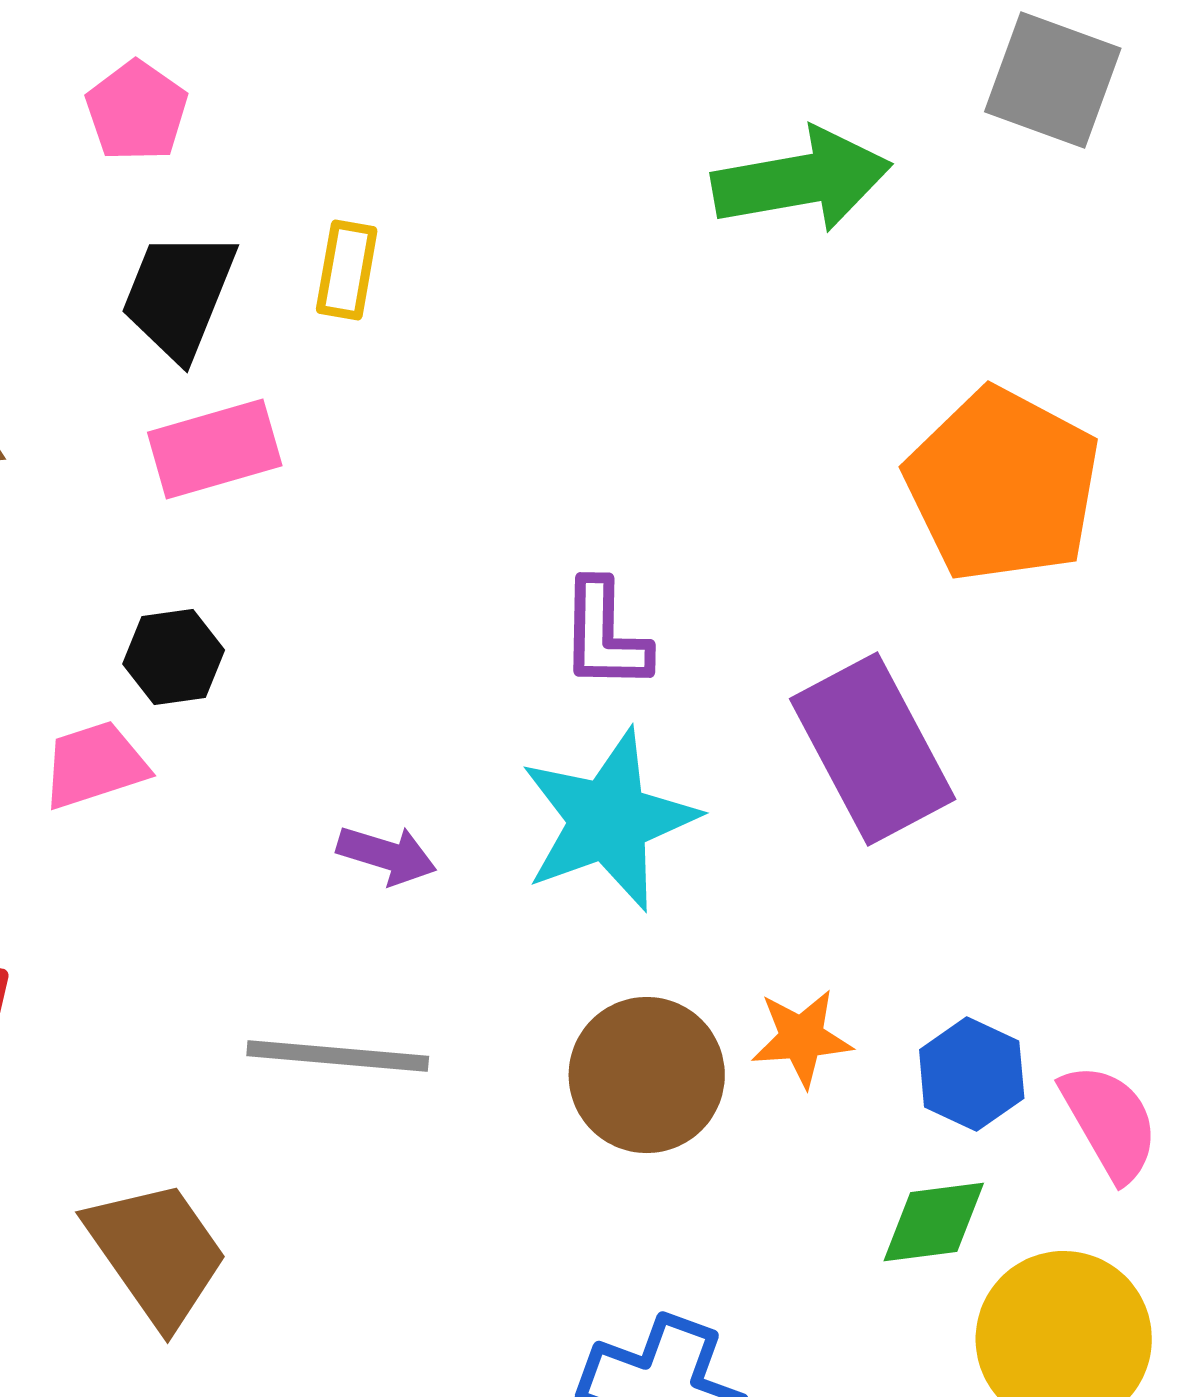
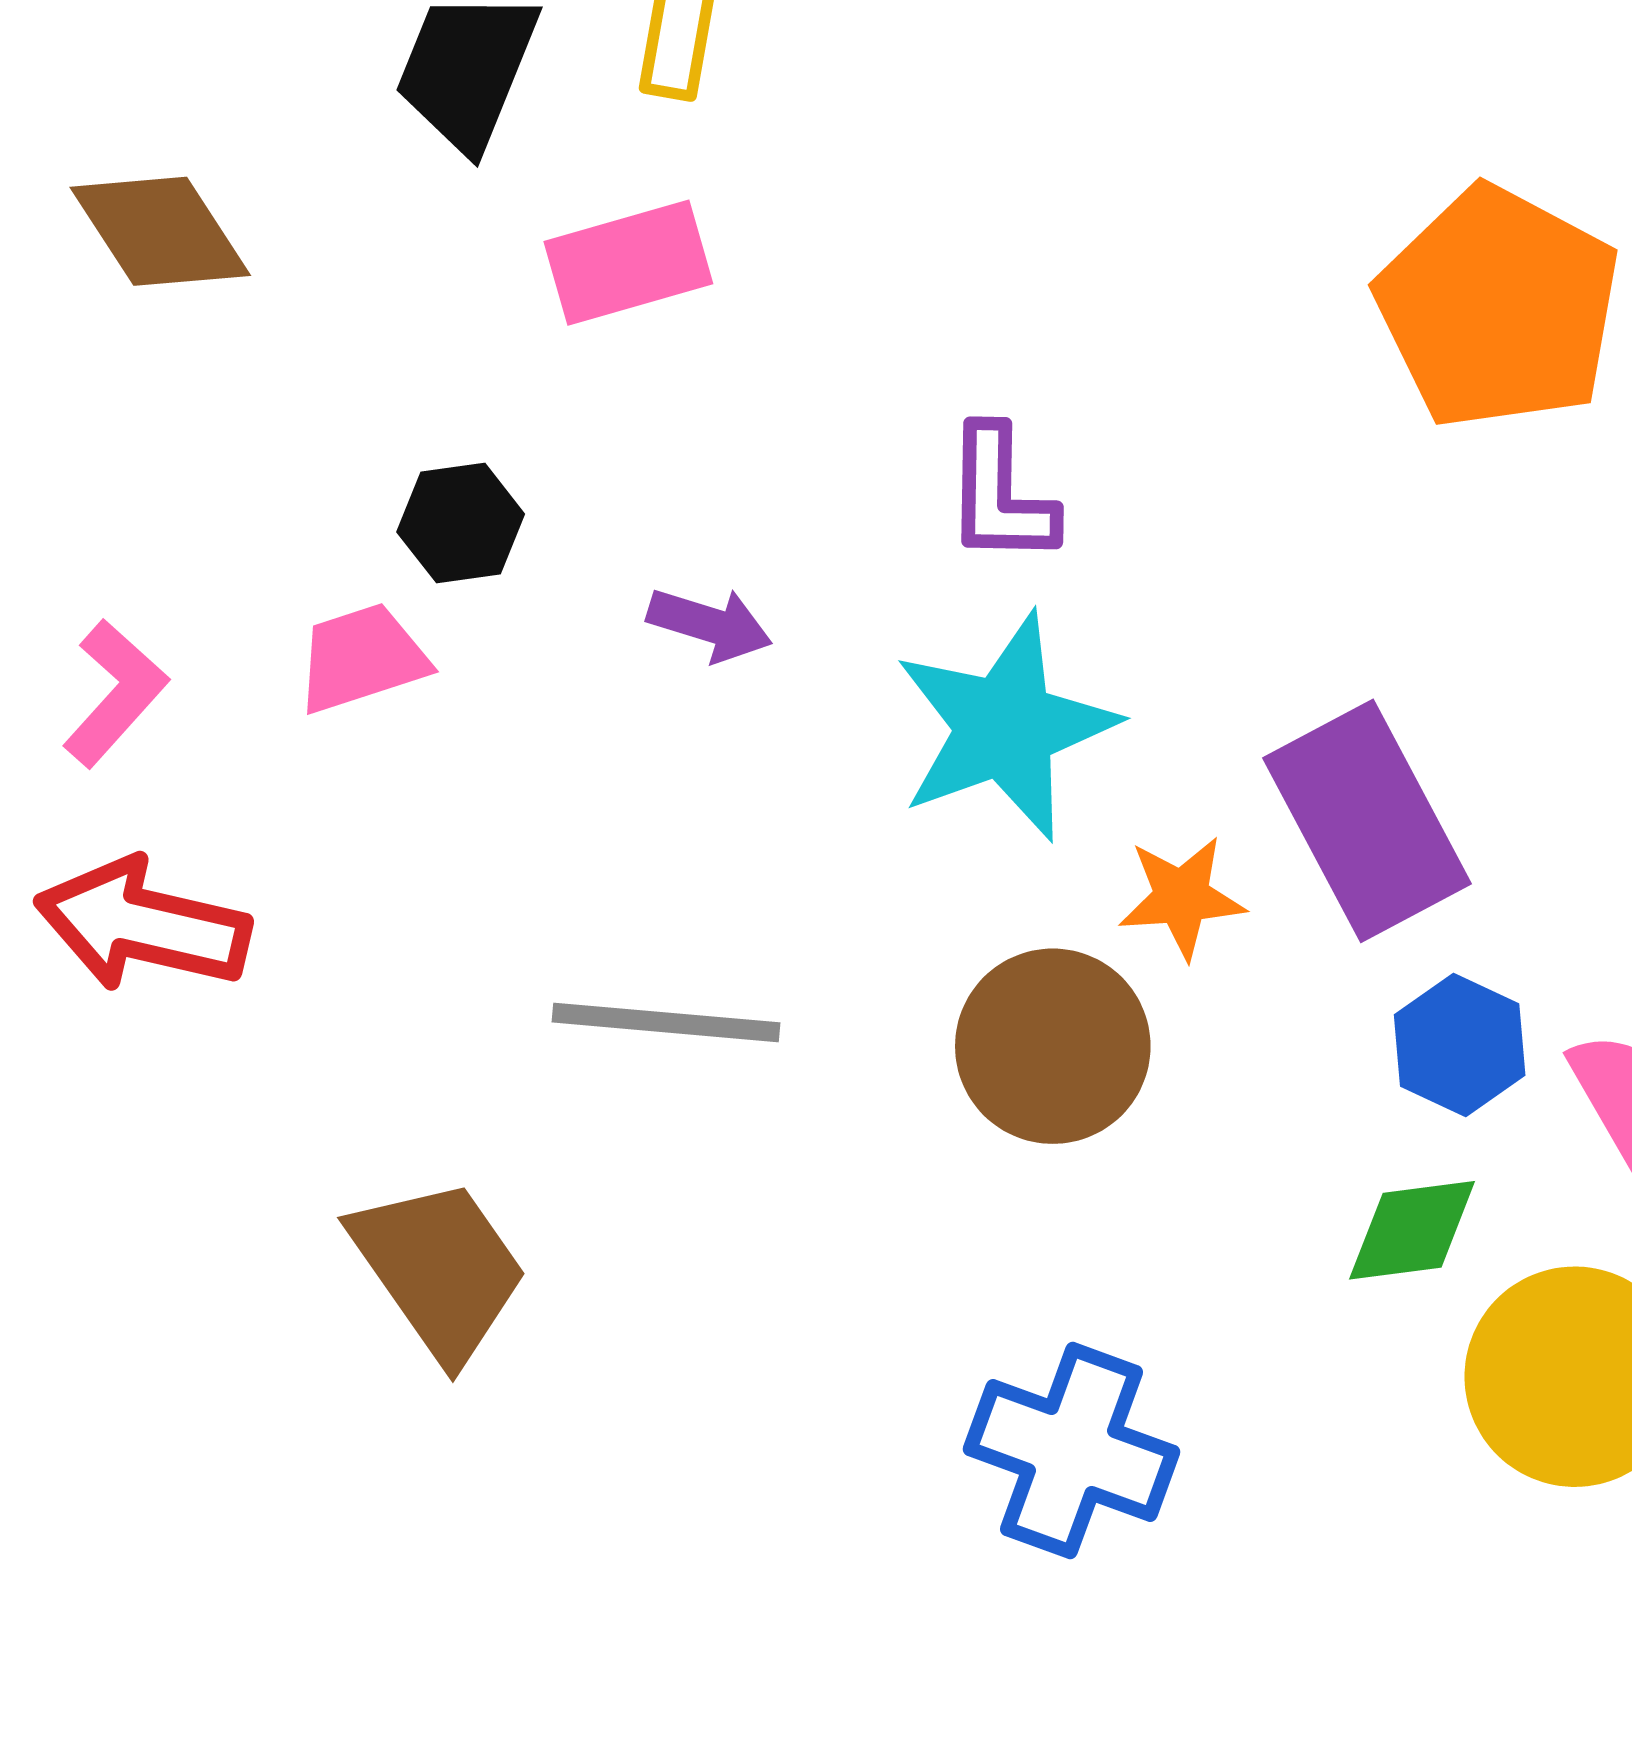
pink rectangle: (215, 449) -> (628, 263), moved
purple rectangle: (873, 749) -> (1367, 821), moved
purple arrow: (387, 855) -> (710, 624), moved
orange star: (802, 1038) -> (1182, 897), moved

